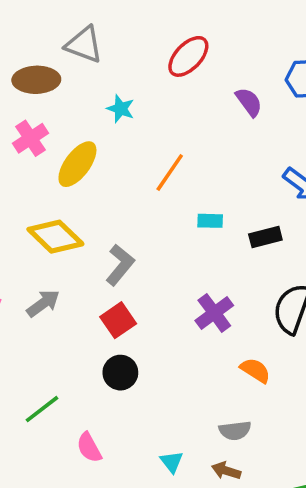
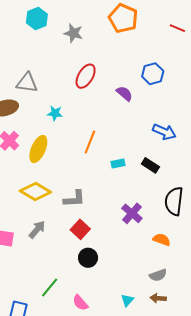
black rectangle: (265, 237) -> (150, 165), turned 60
gray L-shape: (120, 265) -> (74, 199), turned 60
cyan triangle: (172, 462) -> (127, 300), turned 32

